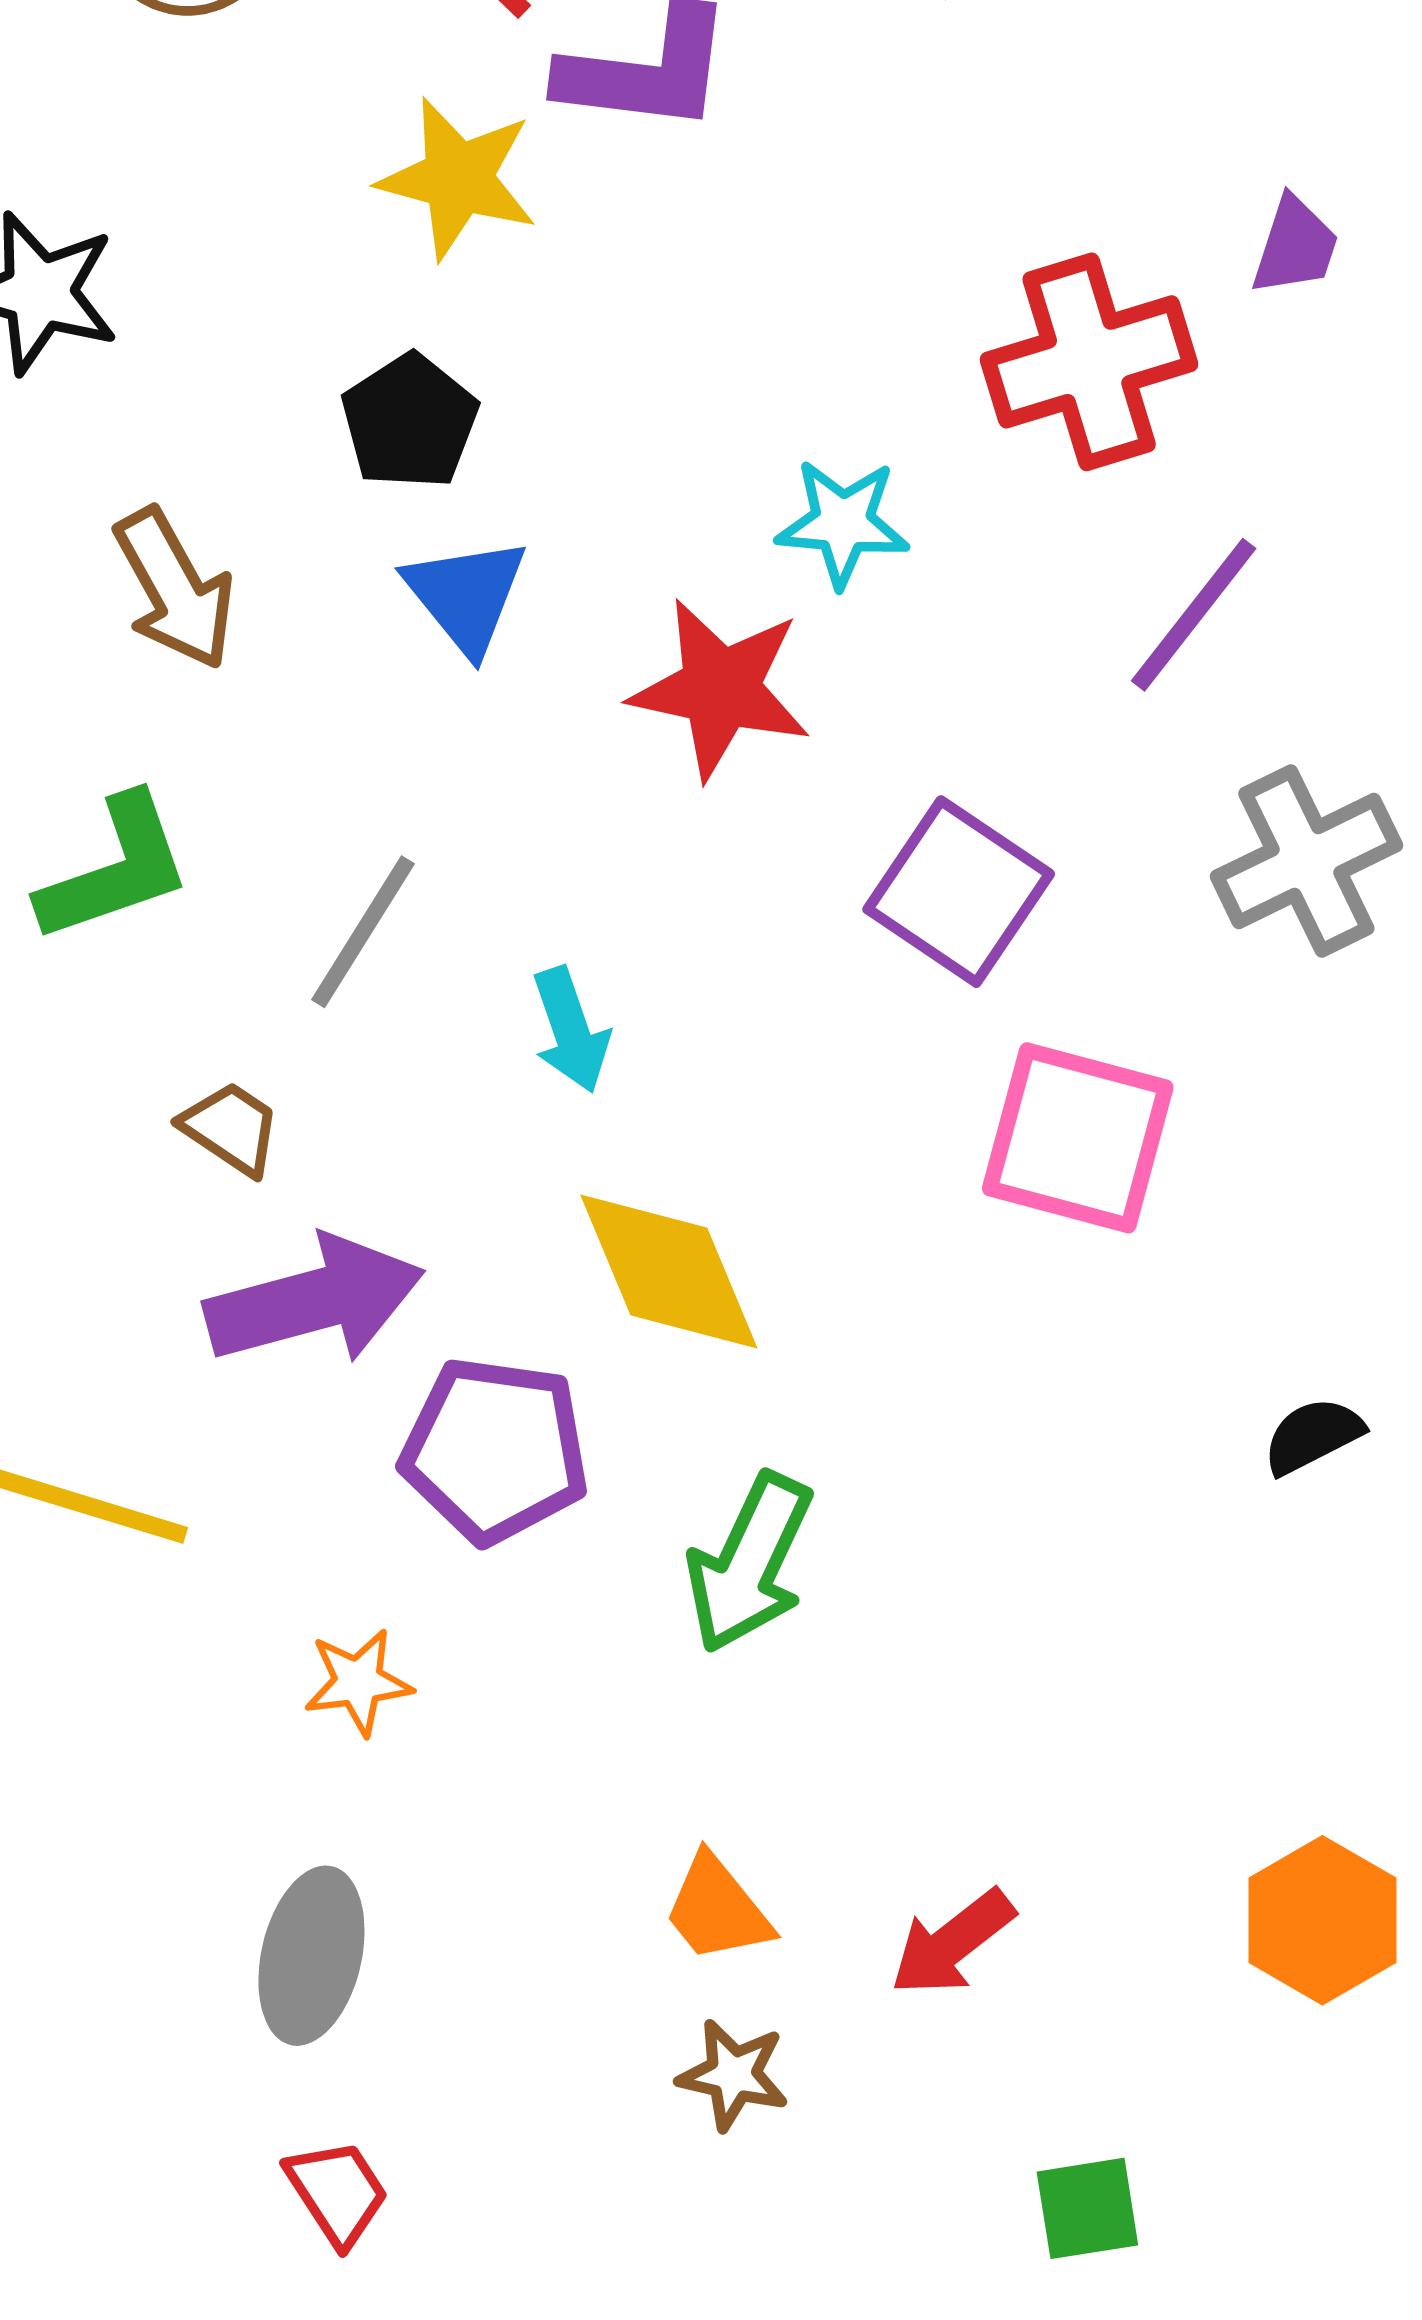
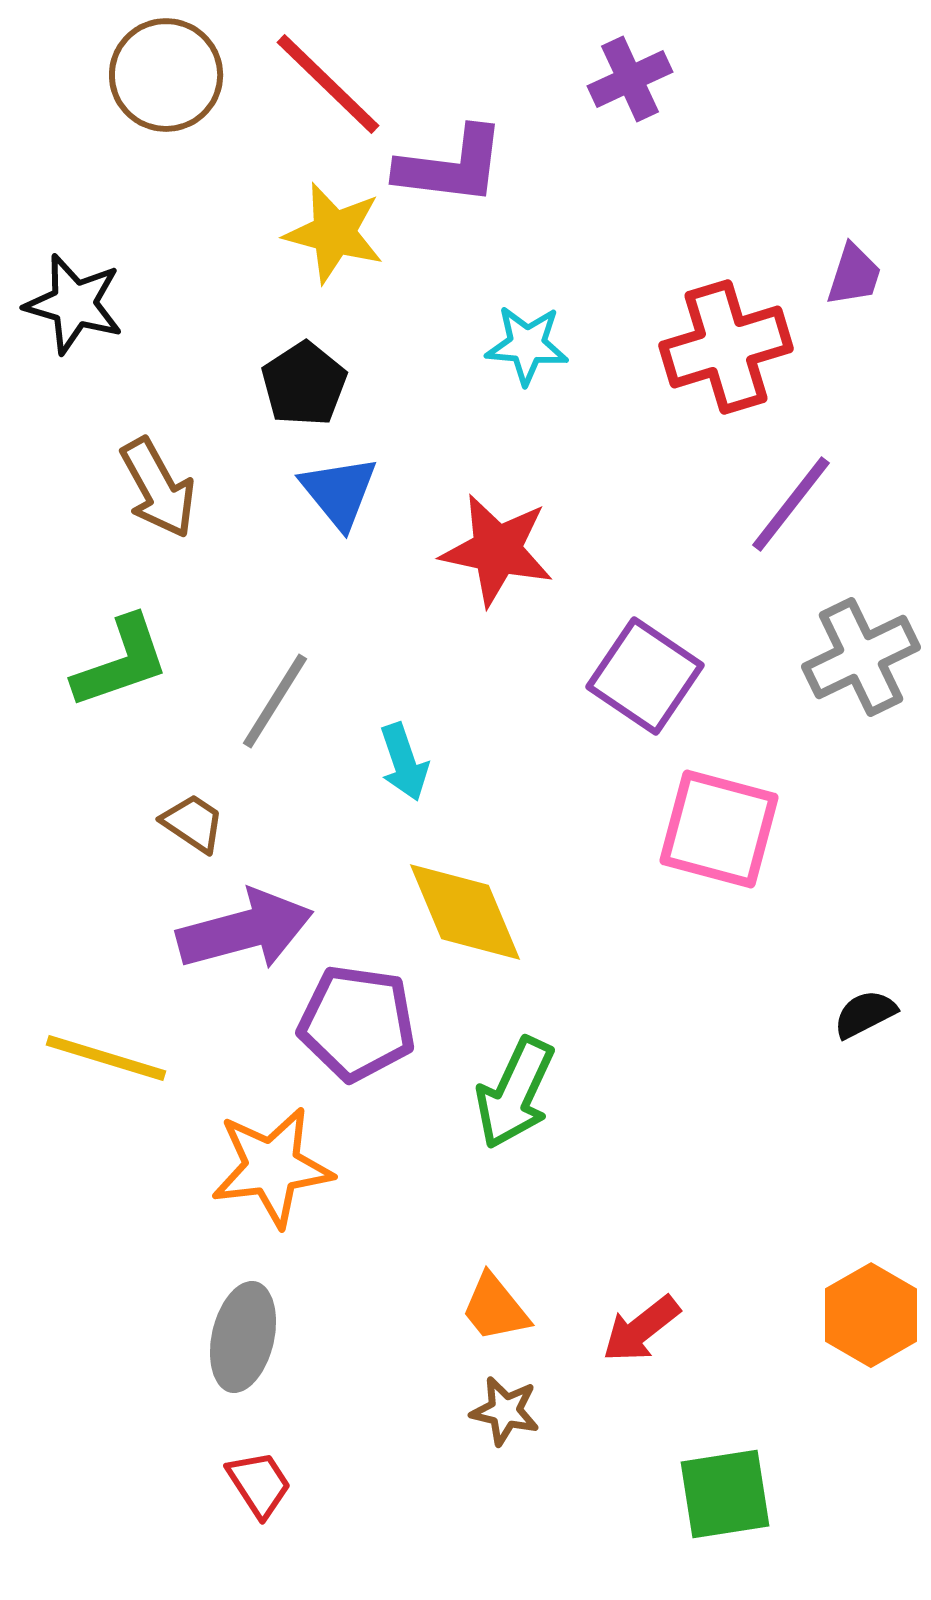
cyan star: (843, 523) -> (527, 345), moved
orange star: (358, 1682) -> (272, 1167), size x1.8
green square: (1087, 2208) -> (725, 1494), size x1.4

